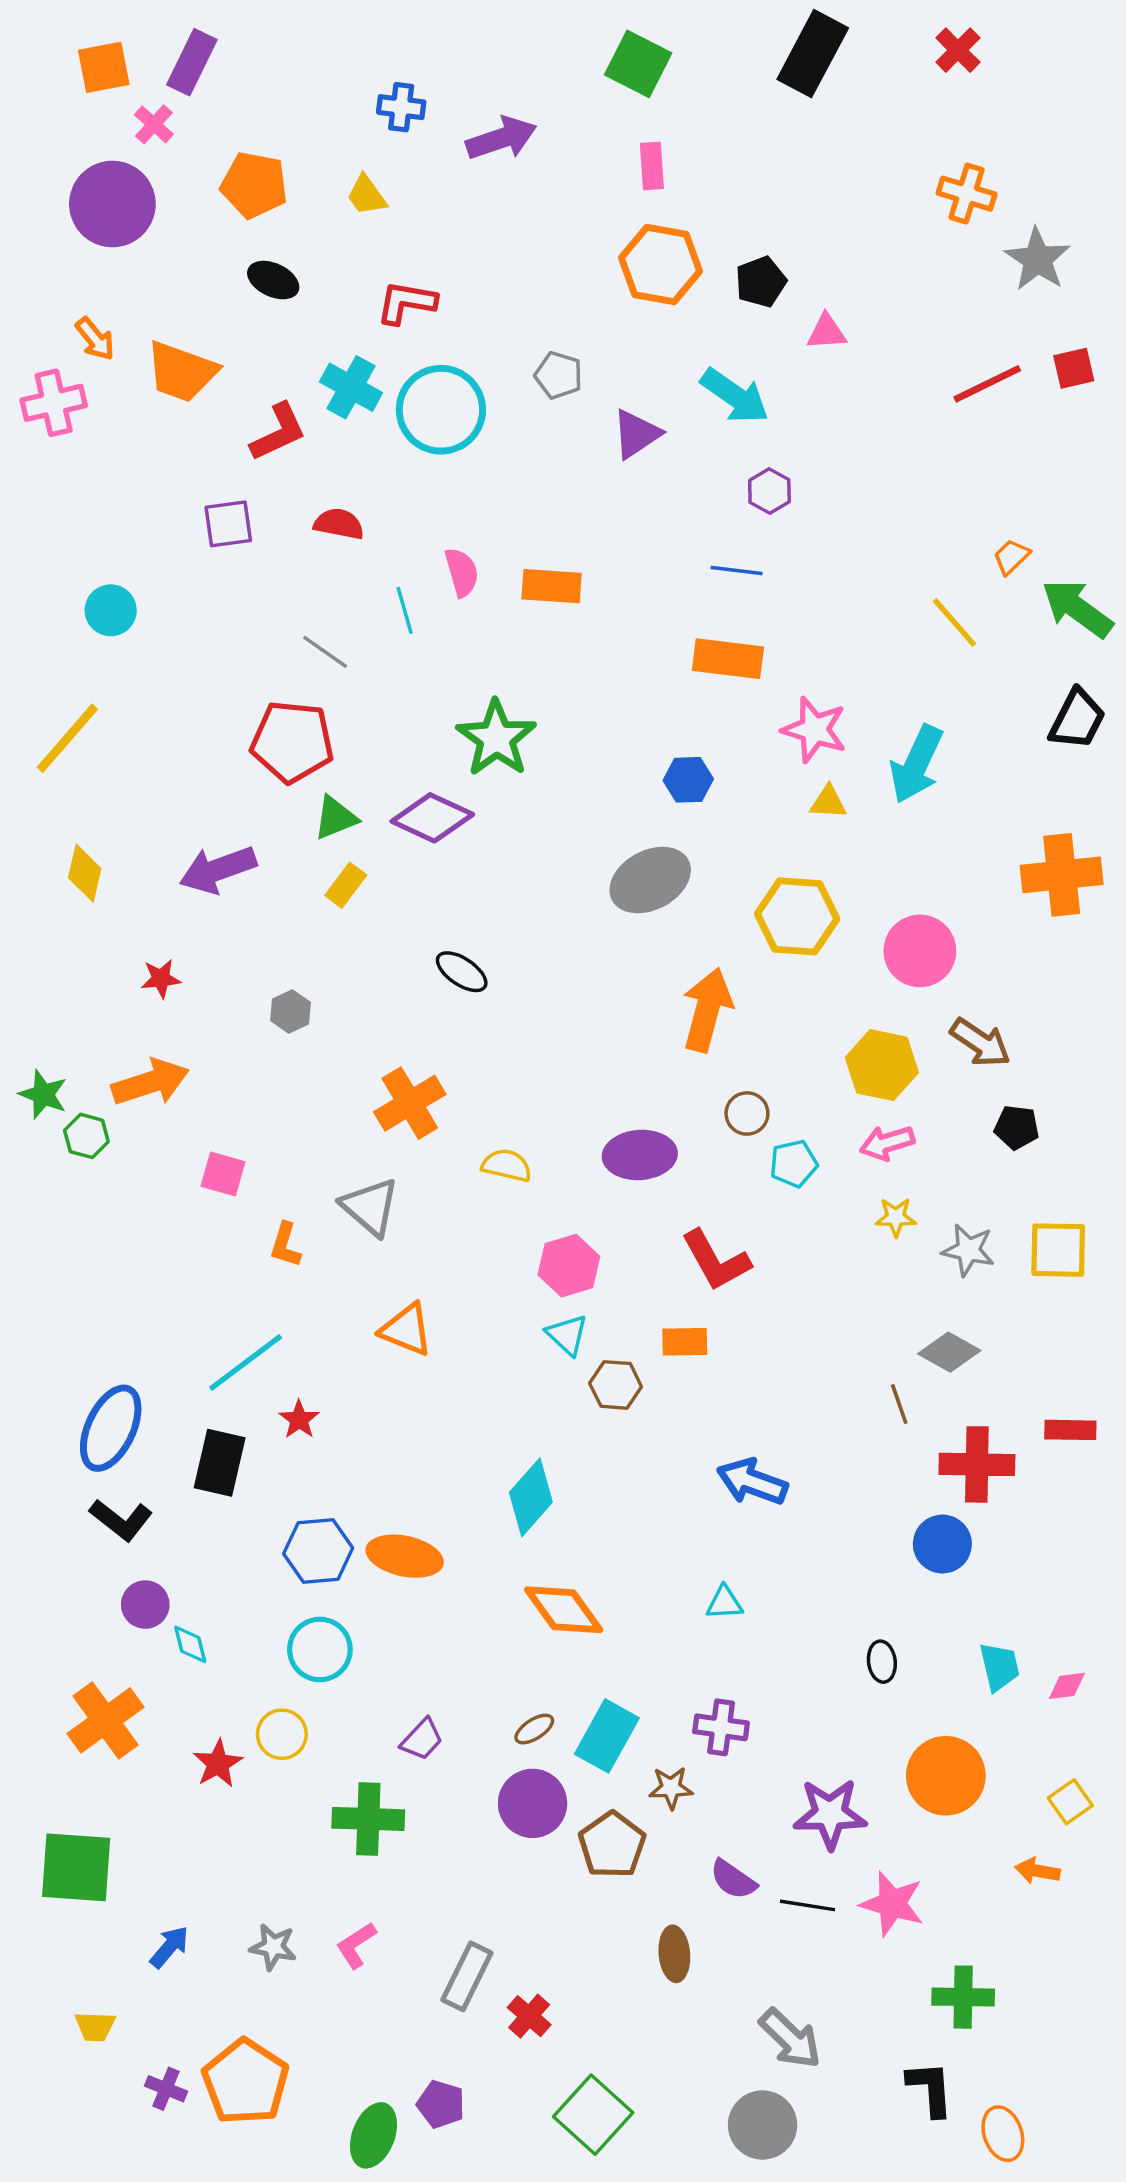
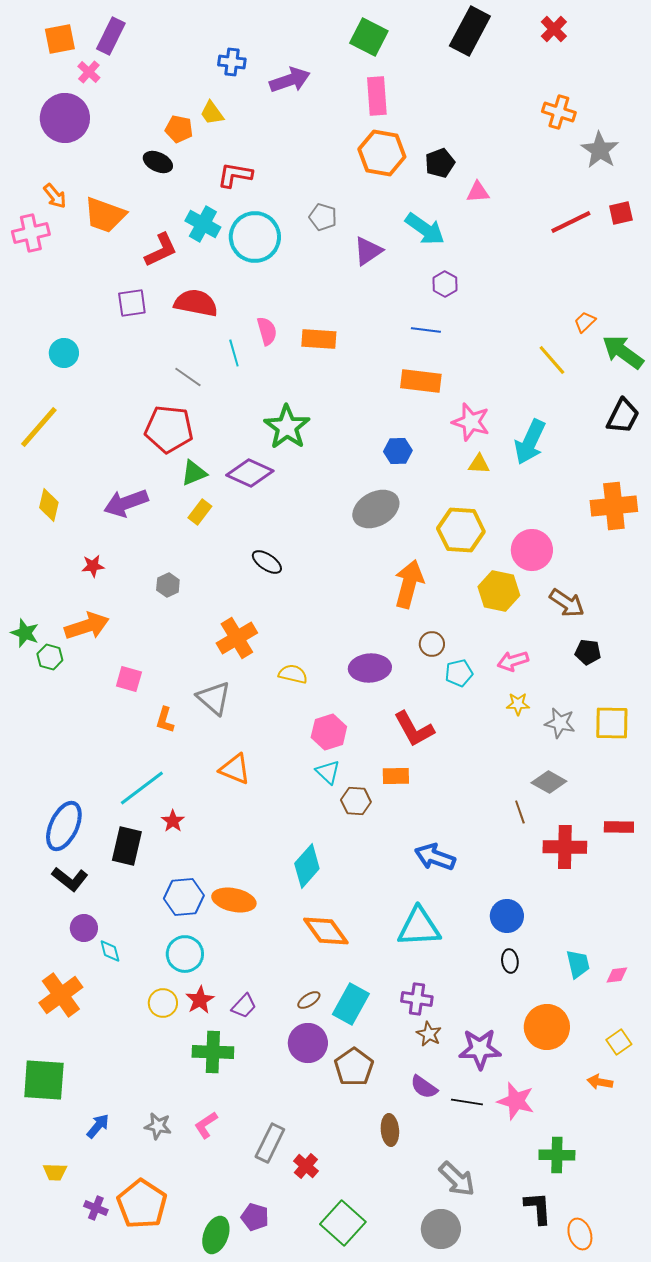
pink rectangle: (652, 166) -> (377, 96), size x1.4
orange pentagon: (254, 185) -> (179, 129), moved, size x0.7
red semicircle: (339, 524) -> (196, 303), size x1.5
yellow hexagon: (882, 1065) -> (499, 591), moved
blue circle: (942, 1544) -> (507, 916), moved
cyan triangle: (724, 1603) -> (419, 927), size x2.0
red star: (218, 1764) -> (200, 1000), moved
brown star: (671, 1788) -> (429, 1034), moved, turned 30

